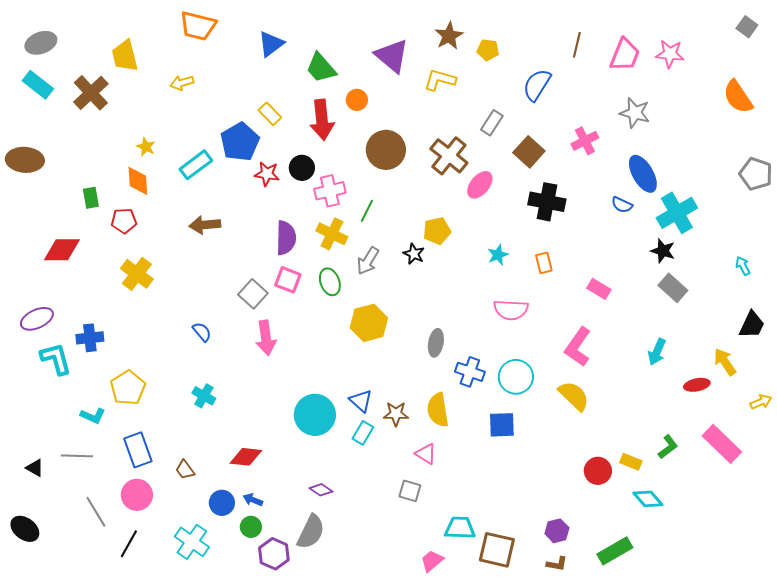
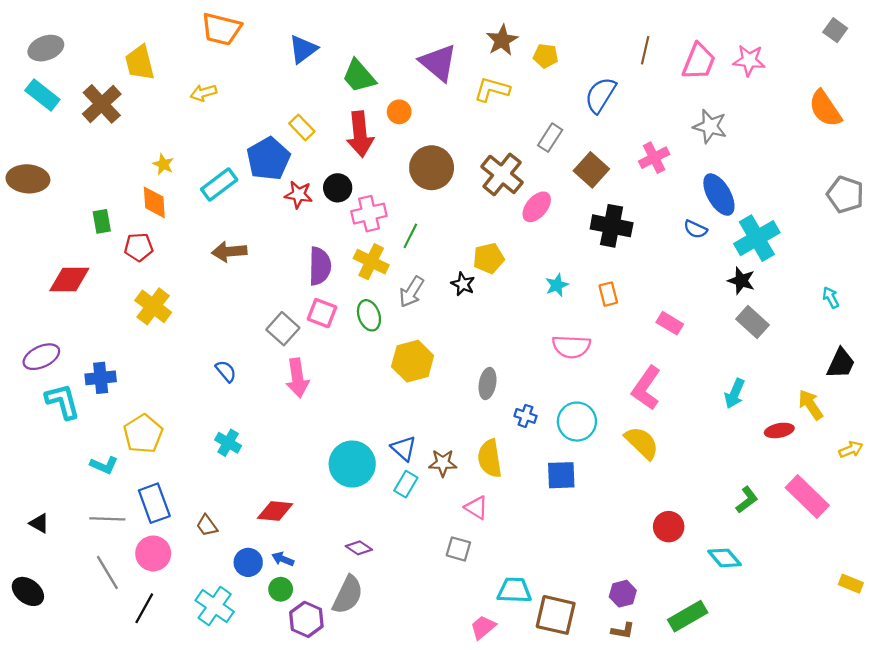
blue cross: (470, 372) -> (526, 416), size x0.7
gray line: (77, 456) -> (107, 519), moved
yellow rectangle: (631, 462) -> (851, 584), moved

